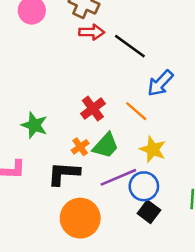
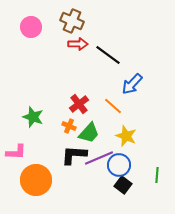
orange cross: (80, 147) -> (69, 126), moved, turned -32
black L-shape: (64, 174) -> (74, 155), moved
orange circle: (80, 218) -> (36, 180), moved

